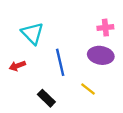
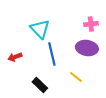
cyan triangle: (32, 33) -> (40, 29), moved

